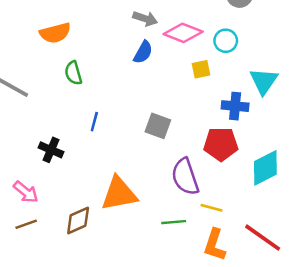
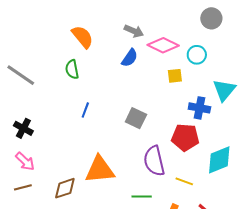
orange semicircle: (55, 33) -> (82, 37), moved, turned -120
black cross: (51, 150) -> (23, 128), moved
yellow line: (212, 208) -> (184, 181), moved

